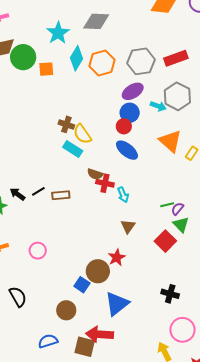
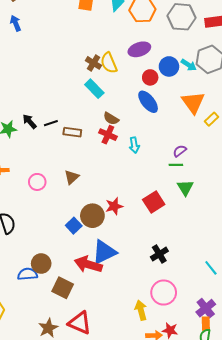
purple ellipse: (133, 91) -> (139, 49), moved
blue circle: (130, 113) -> (169, 66), moved
yellow semicircle: (82, 134) -> (109, 63), moved
red cross: (105, 183) -> (108, 135), moved
purple semicircle: (178, 209) -> (180, 151), moved
brown triangle: (128, 226) -> (72, 177), moved
red square: (165, 241) -> (154, 202), moved
black cross: (170, 294) -> (159, 254), turned 30
brown circle: (66, 310) -> (41, 264), moved
red arrow: (100, 334) -> (88, 264), moved

